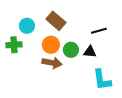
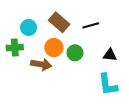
black line: (99, 31) -> (91, 25), moved
black triangle: (90, 52) -> (110, 55), moved
brown arrow: (52, 63) -> (41, 64), moved

